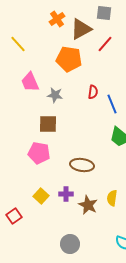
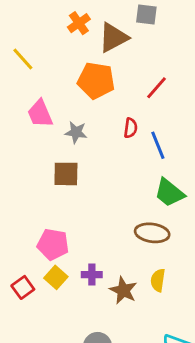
red line: (105, 44) -> (156, 88), moved
pink pentagon: (39, 153) -> (53, 244), moved
brown ellipse: (82, 165) -> (152, 233), moved
red square: (14, 216) -> (23, 287), moved

